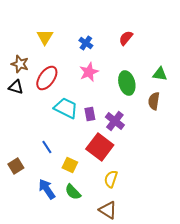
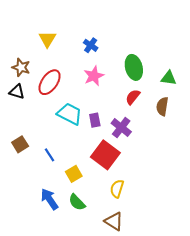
red semicircle: (126, 38) -> (133, 97), moved
green ellipse: (127, 83) -> (134, 67), moved
yellow square: (70, 165) -> (74, 174), turned 35
brown square: (16, 166) -> (20, 144), moved

